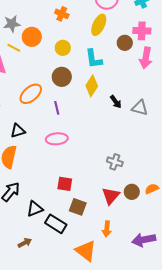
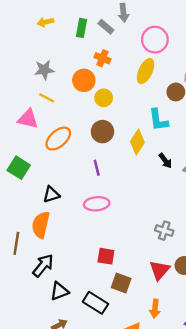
orange circle: (32, 37) -> (84, 80), moved
cyan L-shape: (94, 59) -> (158, 120), moved
orange ellipse: (31, 94) -> (58, 139), moved
black triangle: (35, 209) -> (59, 291), moved

